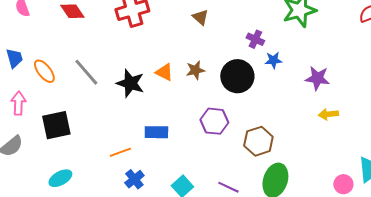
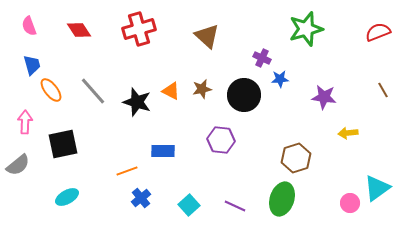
brown triangle: (200, 17) -> (207, 36), size x1.5
blue trapezoid: (14, 58) -> (32, 65), moved
yellow arrow: (328, 114) -> (348, 133), moved
brown hexagon: (258, 141) -> (296, 158), moved

